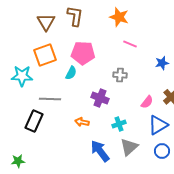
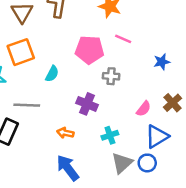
pink pentagon: (83, 53) -> (89, 50), moved
blue arrow: (100, 151) -> (68, 168), moved
blue circle: (162, 151) -> (147, 163), moved

